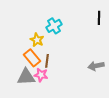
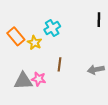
orange rectangle: (32, 58) -> (16, 36), moved
brown line: (47, 61) -> (59, 64), moved

